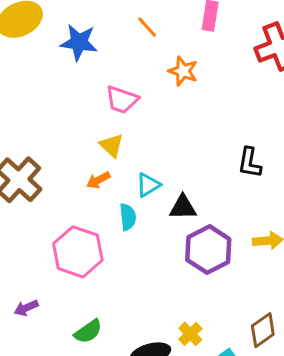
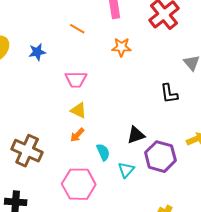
blue star: (79, 42) -> (37, 52), size x0.7
orange star: (183, 71) -> (121, 47), moved
cyan triangle: (148, 185) -> (126, 170), moved

